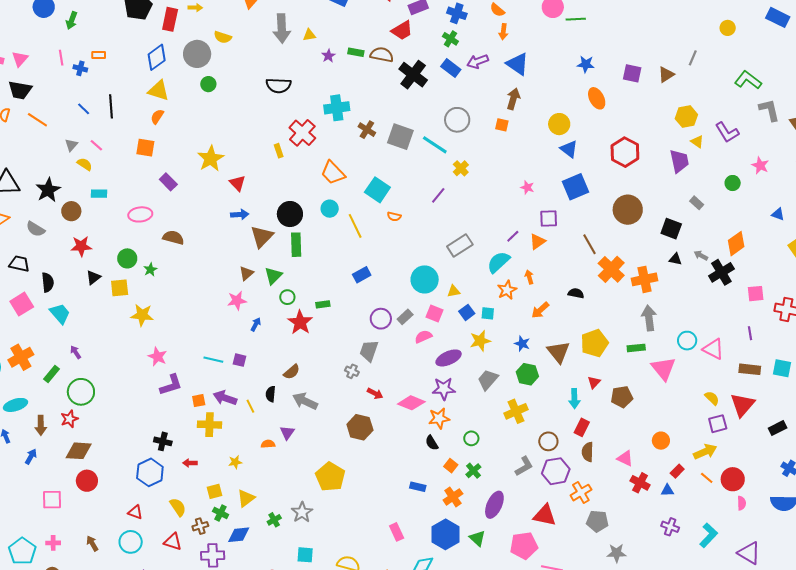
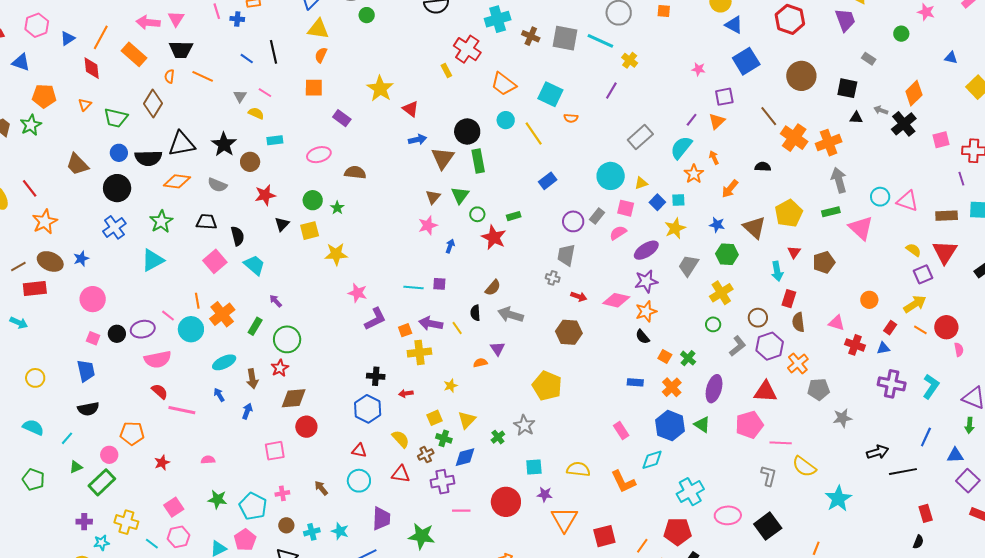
purple line: (750, 333) -> (961, 179), moved
green circle: (471, 438) -> (713, 324), moved
purple cross: (670, 527) -> (892, 384), size x1.5

